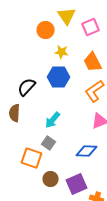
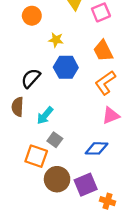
orange circle: (46, 30) -> (32, 16), moved
yellow star: (62, 52) -> (56, 40), moved
cyan arrow: (52, 120) -> (45, 116), moved
brown circle: (50, 179) -> (57, 179), size x1.5

